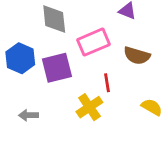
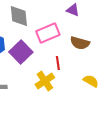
purple square: (57, 68) -> (21, 52), turned -30

